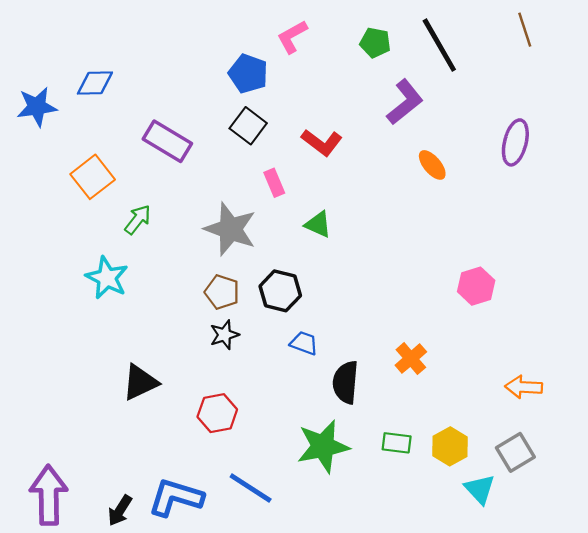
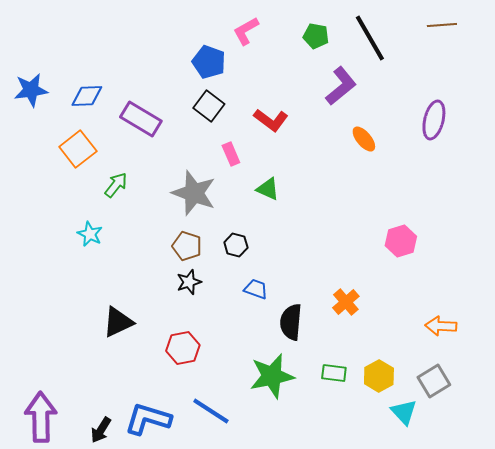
brown line: (525, 30) -> (442, 25), turned -76
blue diamond: (95, 83) -> (87, 96), moved
cyan star: (107, 278) -> (90, 234), size x0.7
black hexagon: (280, 291) -> (236, 245), size x0.7

